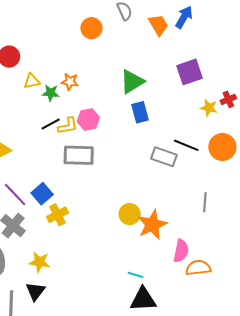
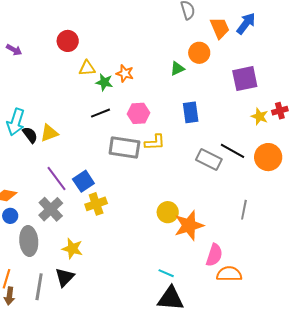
orange circle: (91, 28) -> (199, 53), moved
green triangle: (132, 82) -> (177, 69), moved, size x0.6
yellow L-shape: (68, 126) -> (155, 142), moved

